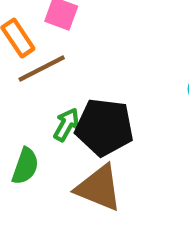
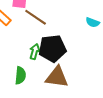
brown line: (42, 69) -> (36, 17), moved, turned 75

